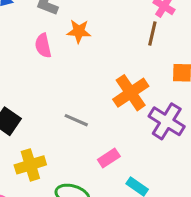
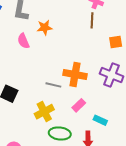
orange cross: (131, 93) -> (75, 75), moved, turned -35
yellow cross: (30, 165) -> (44, 112), moved

